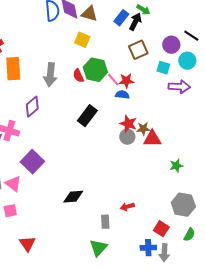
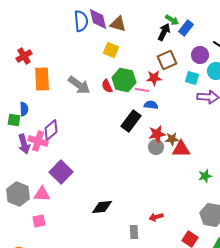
blue rectangle: (121, 18) -> (186, 28), moved
gray arrow: (50, 75) -> (79, 85), turned -60
pink line: (113, 80) -> (142, 90), turned -40
red star: (126, 81) -> (154, 78), moved
purple diamond: (32, 107) -> (51, 130), moved
black rectangle: (87, 116) -> (131, 121), moved
red star: (128, 124) -> (157, 134), turned -30
pink triangle: (13, 184) -> (42, 194), turned -36

